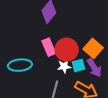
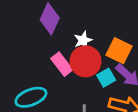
white star: (64, 66) -> (83, 40), moved

